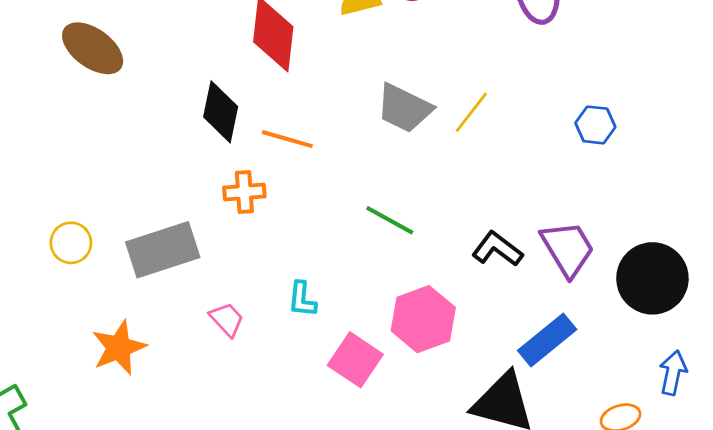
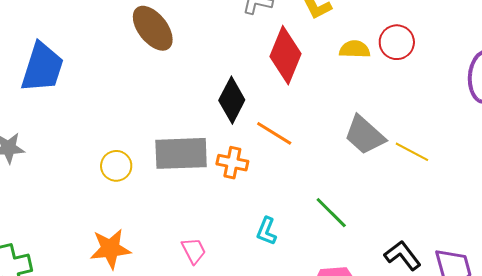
yellow line: (471, 112) -> (412, 152), turned 64
yellow circle: (71, 243) -> (116, 166), moved
gray rectangle: (163, 250) -> (181, 153), moved
cyan L-shape: (302, 299) -> (267, 231), moved

